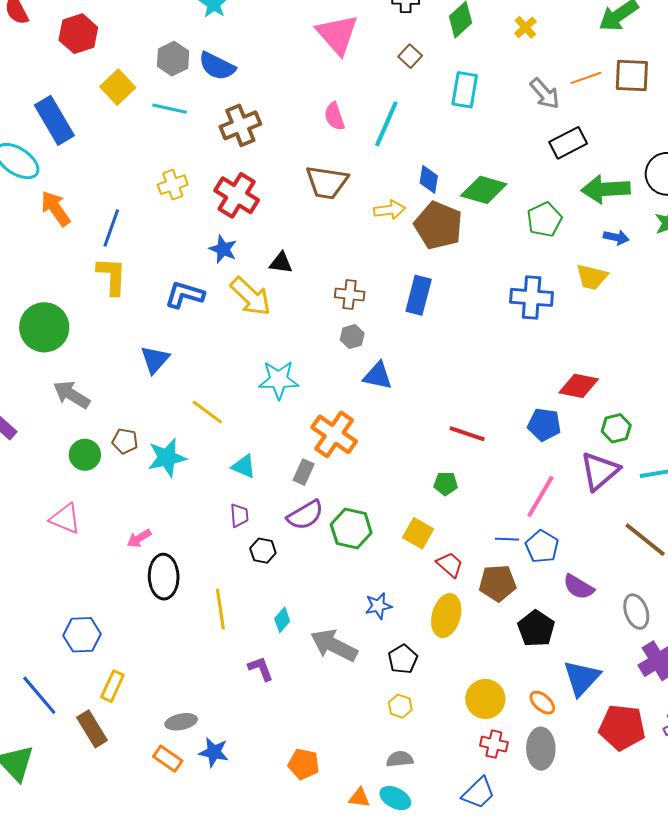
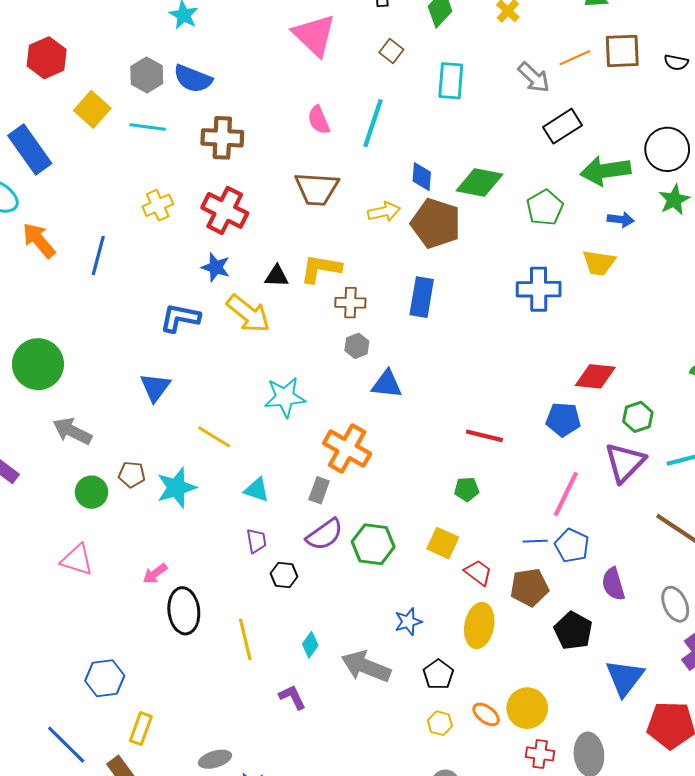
brown cross: (240, 125) -> (222, 138), turned 30
yellow L-shape: (112, 276) -> (321, 269), moved, turned -78
purple semicircle: (579, 587) -> (613, 584), turned 48
orange ellipse: (542, 703) -> (486, 714), moved

